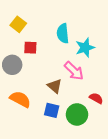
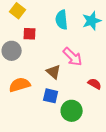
cyan star: (85, 48) -> (92, 21), moved
orange semicircle: (20, 99) -> (20, 85), turned -45
green circle: (77, 114) -> (72, 111), moved

